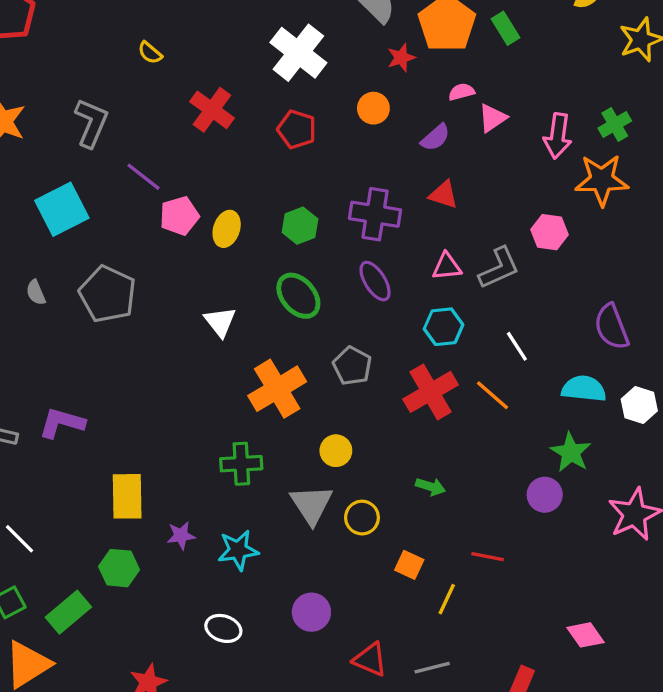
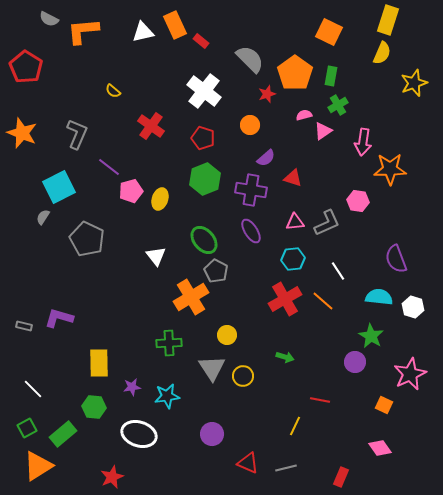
green rectangle: (506, 28) -> (331, 76), turned 42
green cross: (615, 124) -> (338, 105), moved
purple semicircle: (435, 138) -> (266, 158), moved
green hexagon: (300, 226) -> (205, 179), moved, size x1.4
gray semicircle: (36, 292) -> (43, 217), moved, turned 56
gray pentagon: (352, 366) -> (216, 271), moved
orange square: (409, 565) -> (384, 405), moved
white ellipse: (223, 628) -> (139, 434), moved, size x1.6

